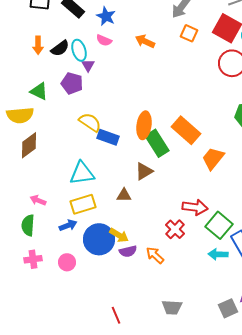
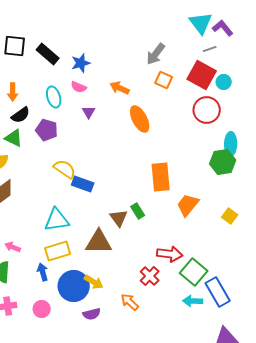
blue star: (106, 16) -> (81, 63), turned 30
black semicircle: (60, 48) -> (21, 115), moved
purple triangle: (88, 65) -> (89, 112), moved
orange ellipse: (144, 125) -> (140, 119), moved, turned -36
orange rectangle: (186, 130) -> (161, 177), turned 44
green rectangle: (157, 143) -> (138, 211), moved, size x0.6
brown triangle: (144, 171) -> (119, 218), turned -36
brown triangle: (124, 195) -> (99, 242), size x1.8
blue arrow: (68, 225) -> (43, 272), turned -84
purple semicircle: (128, 251) -> (92, 314), moved

